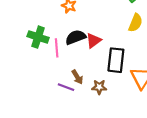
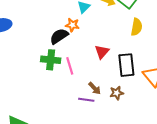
black semicircle: (76, 37) -> (59, 36), moved

